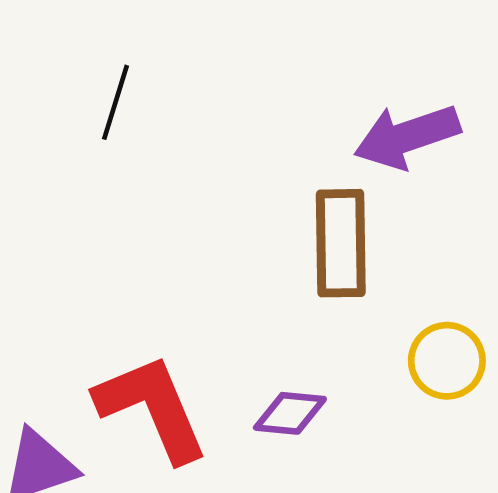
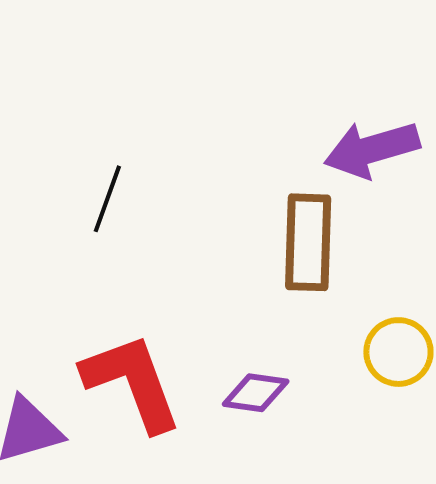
black line: (115, 102) -> (107, 199), moved

